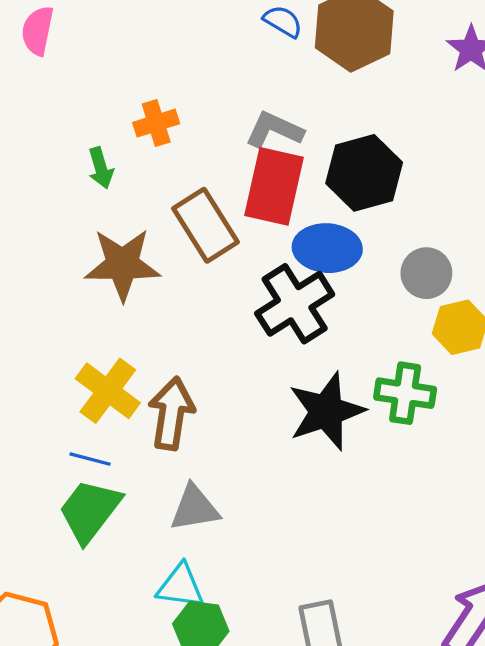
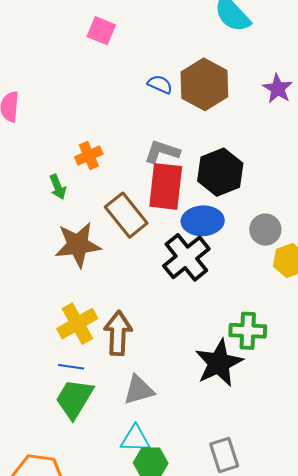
yellow cross: (108, 391) -> (77, 324), turned 30
green cross: (405, 393) -> (248, 331), moved
black star: (326, 411) -> (219, 363), moved

